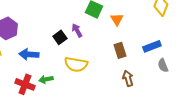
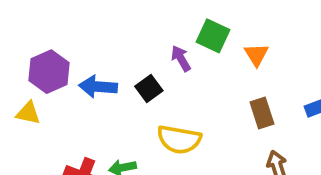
purple arrow: (77, 30) -> (181, 58), moved
blue arrow: (29, 54) -> (98, 87), moved

